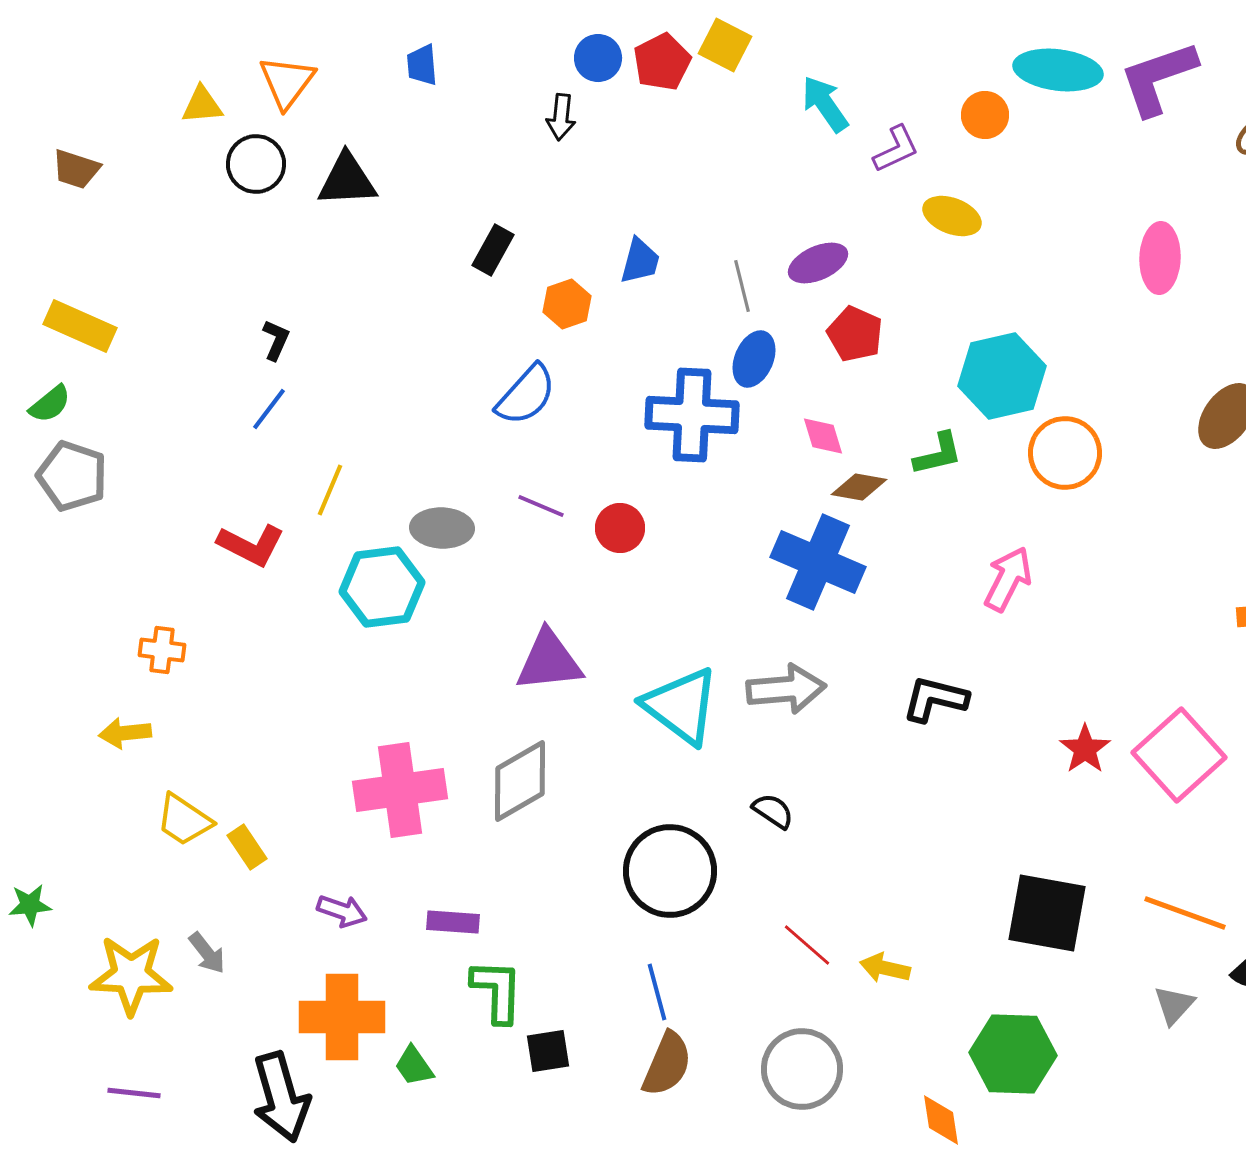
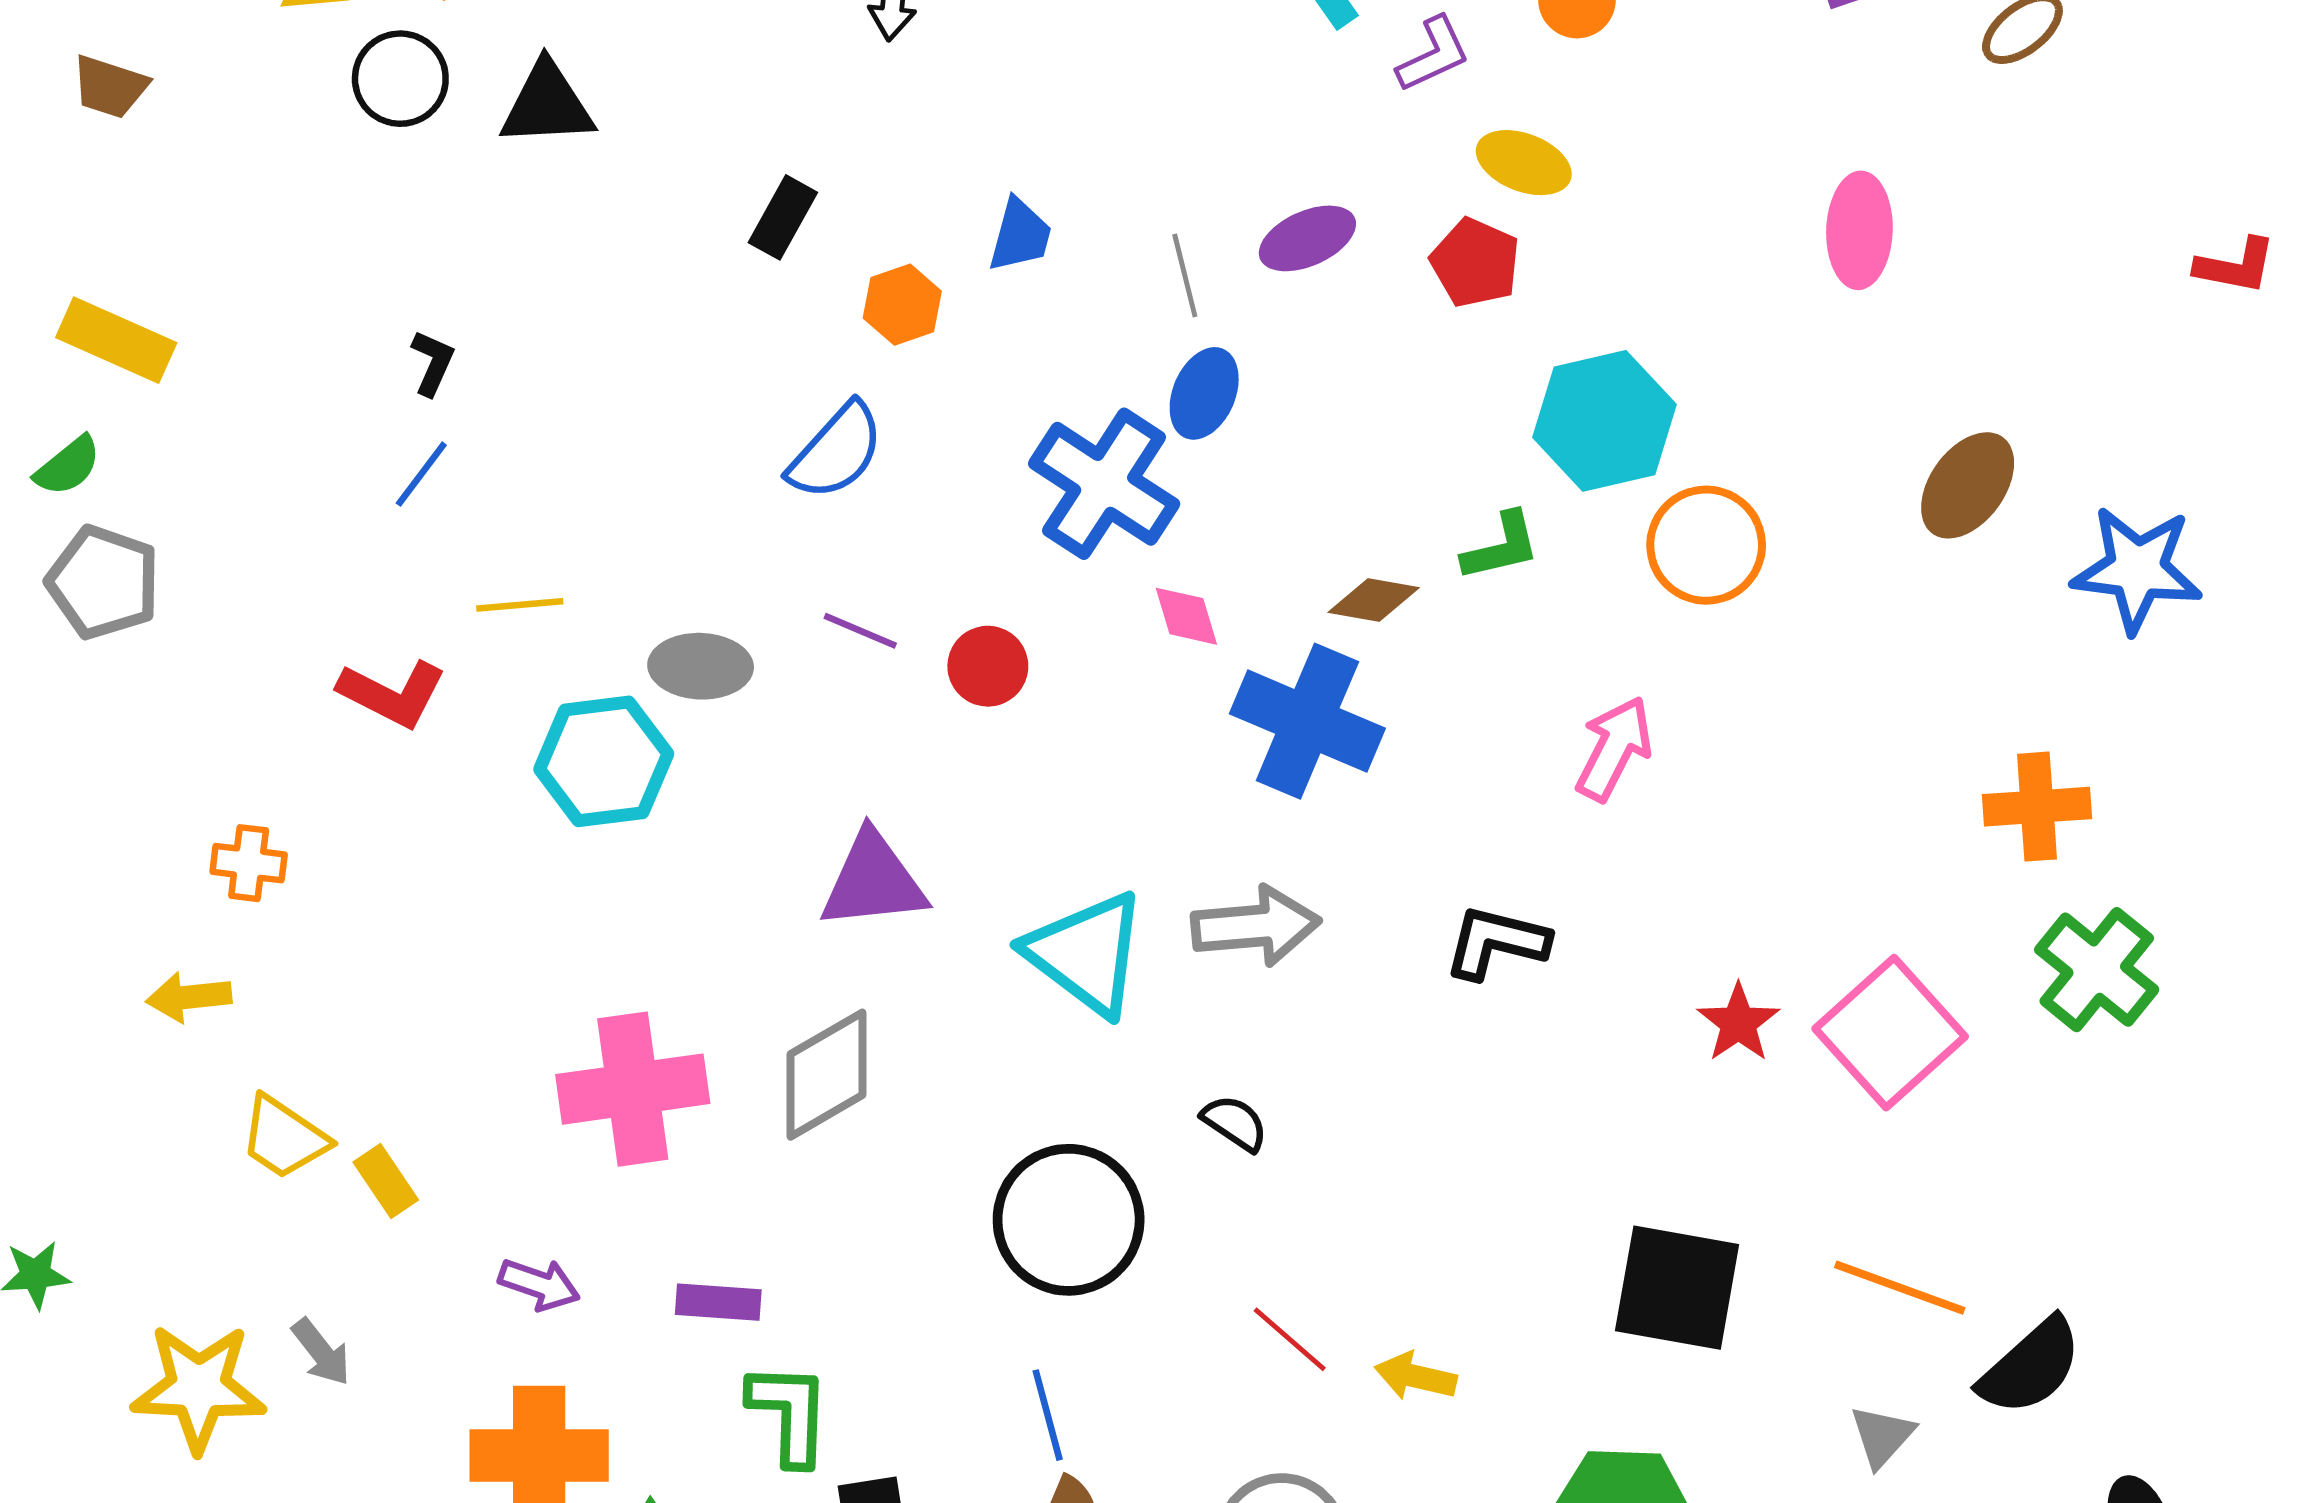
red pentagon: (855, 334) -> (1475, 263), moved
blue cross: (692, 415) -> (1104, 484), turned 30
pink diamond: (823, 436) -> (1186, 616), moved
yellow line: (330, 490) -> (520, 605), turned 62

